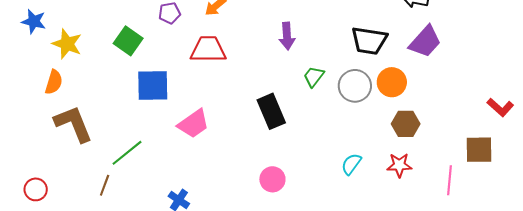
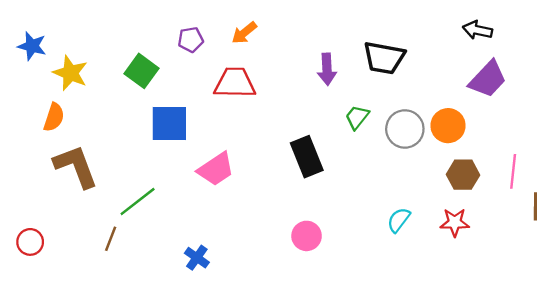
black trapezoid: (369, 41) -> (384, 58), moved
pink line: (450, 180) -> (513, 171), moved

